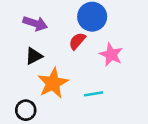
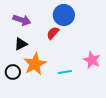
pink star: (111, 55) -> (92, 60), moved
black circle: (26, 110) -> (13, 72), moved

